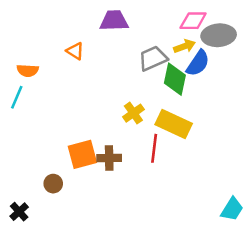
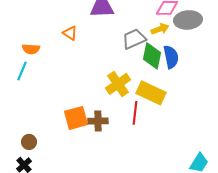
blue semicircle: (198, 63) -> (171, 57), moved, turned -45
yellow cross: (133, 113) -> (118, 84), size x1.4
brown circle: (53, 184) -> (29, 142), moved

